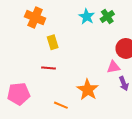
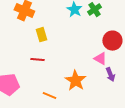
pink triangle: (113, 67) -> (100, 59), turned 40

